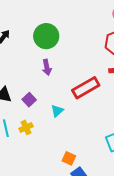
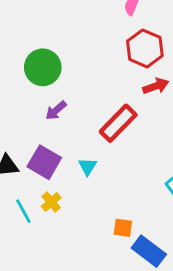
purple arrow: (47, 67) -> (56, 110), turned 77
purple square: (29, 100) -> (44, 162), size x1.6

